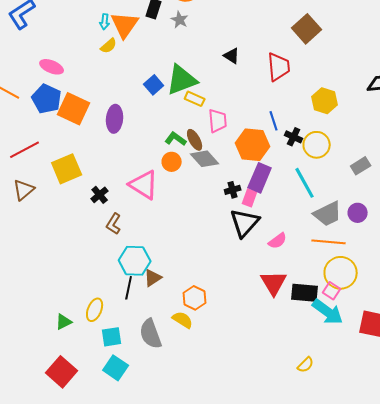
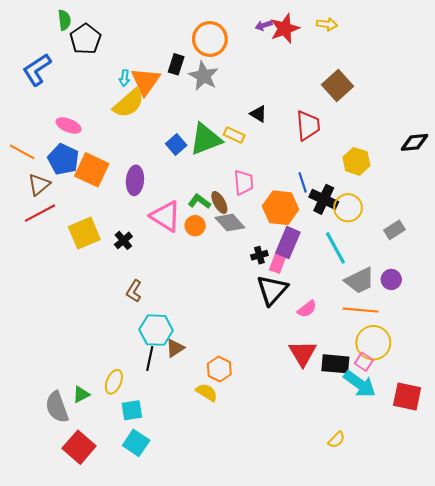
gray star: (180, 20) -> (204, 76), size x1.6
yellow semicircle: (109, 46) -> (129, 103), size x1.8
yellow rectangle: (195, 99) -> (234, 135), moved
black cross: (294, 137) -> (324, 199), size x1.5
pink triangle: (144, 185) -> (166, 216), moved
brown triangle: (24, 190) -> (39, 185), moved
black cross: (100, 195) -> (123, 240), moved
gray semicircle: (151, 334) -> (57, 407), moved

